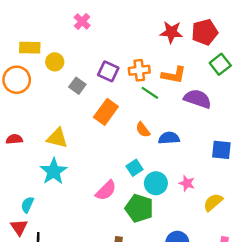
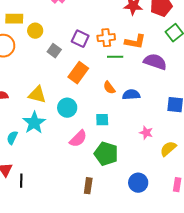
green line: (150, 93) -> (115, 57), turned -35
cyan square: (134, 168) -> (102, 120), turned 32
cyan circle: (156, 183) -> (67, 108), moved
cyan semicircle: (27, 205) -> (12, 138), moved

